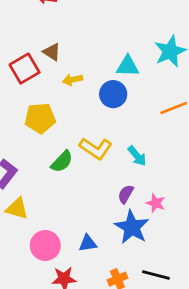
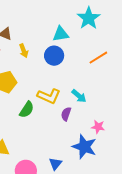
yellow arrow: (73, 80) -> (24, 51), turned -88
purple semicircle: (126, 194) -> (66, 114), moved
blue triangle: (88, 243) -> (55, 164), turned -32

